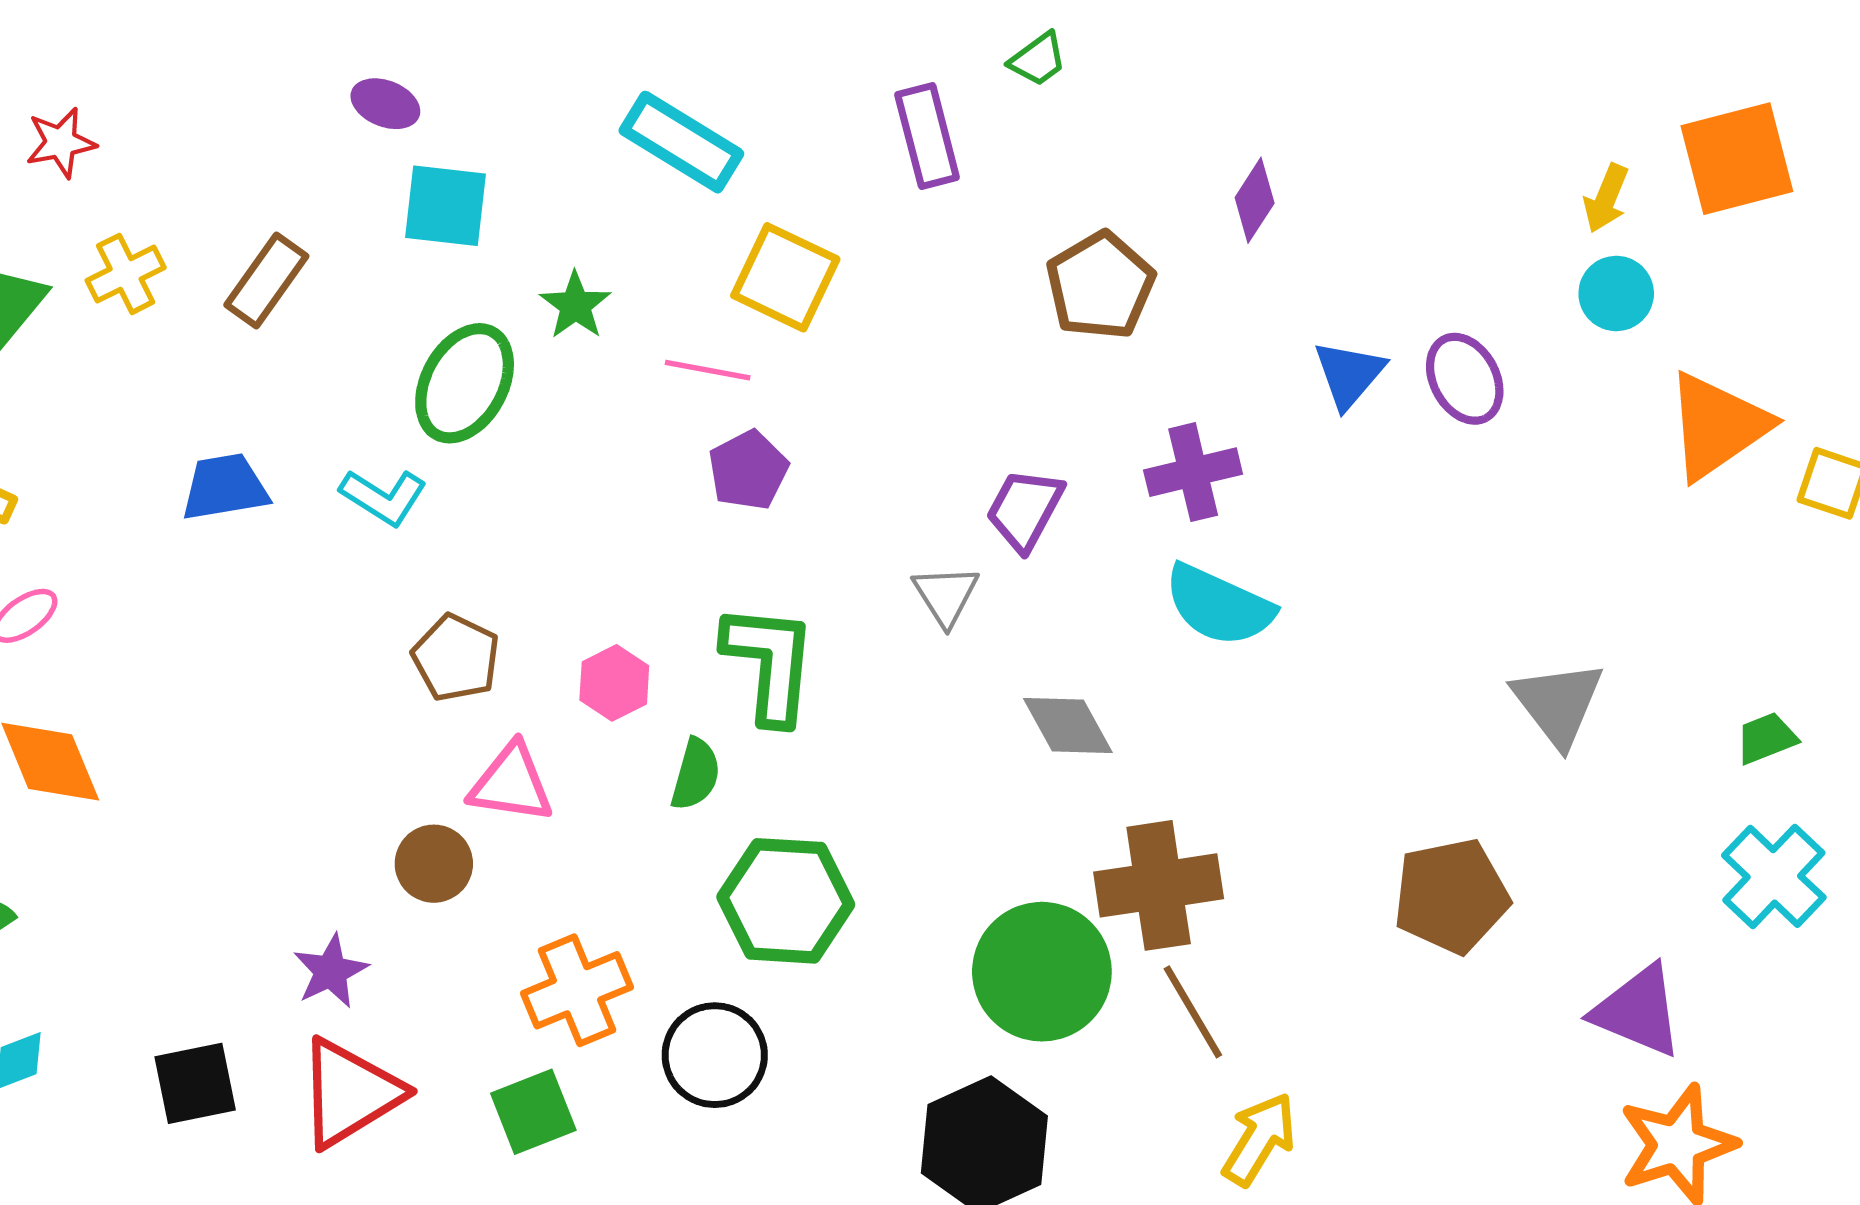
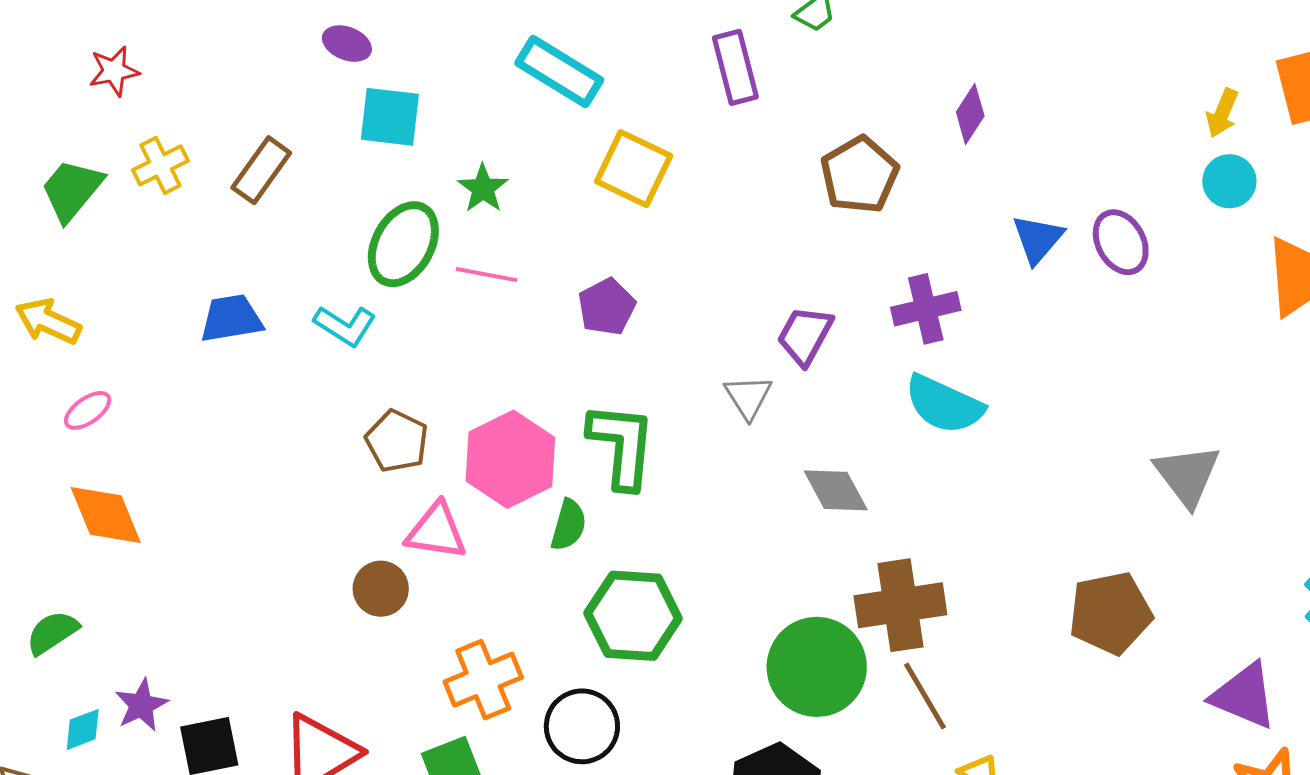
pink line: (708, 370) -> (487, 275), moved
pink hexagon: (614, 683) -> (510, 459), size x1.8
purple star: (331, 971) -> (141, 705), moved

